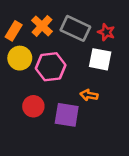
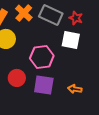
pink hexagon: (51, 67) -> (42, 57), moved
orange arrow: (89, 95) -> (75, 89), moved

